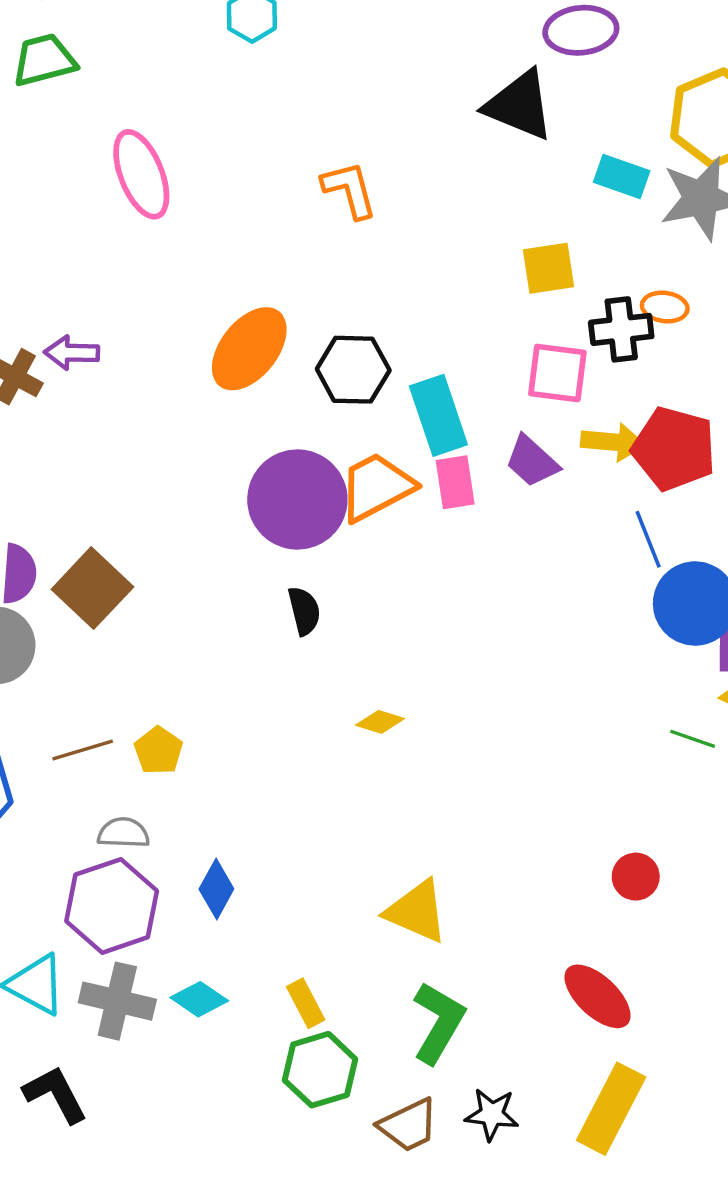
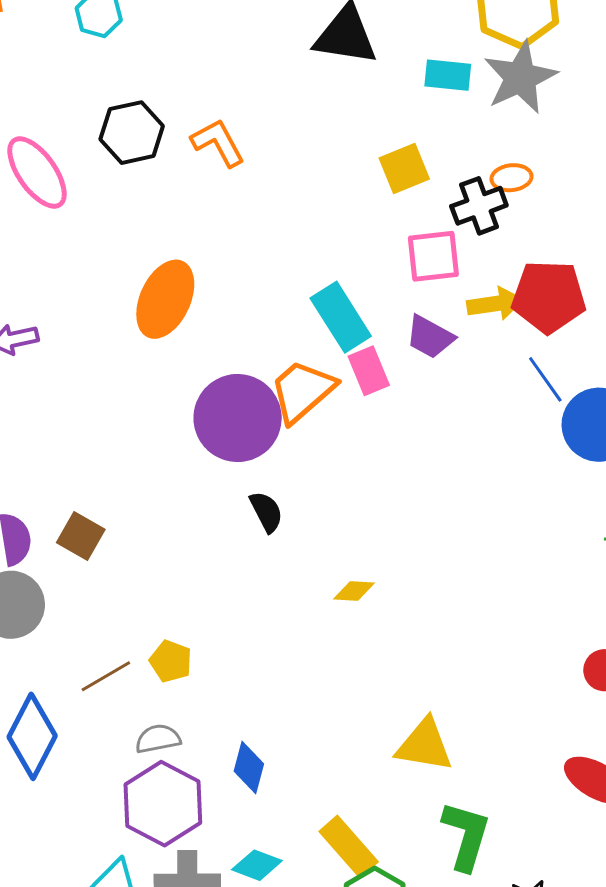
black hexagon: (353, 370) -> (132, 133), moved
brown square: (92, 588) -> (81, 536), size x0.7
yellow rectangle: (306, 1003) -> (349, 847), size x1.5

